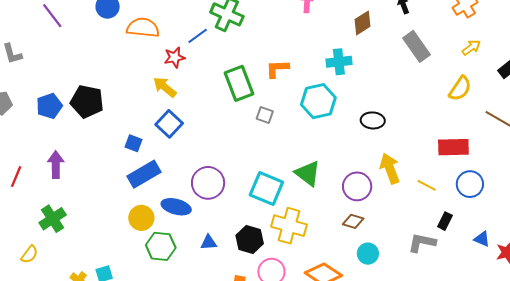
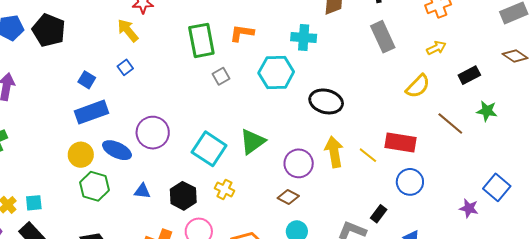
gray square: (265, 115) -> (221, 76), turned 30
black ellipse: (373, 120) -> (326, 101), size x1.4
blue square: (169, 124) -> (125, 67), size x0.6
green triangle: (308, 173) -> (252, 142), turned 36
yellow line: (427, 185) -> (368, 155), moved
yellow cross: (289, 226) -> (224, 189), size x0.6

